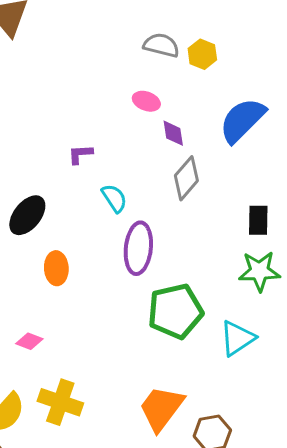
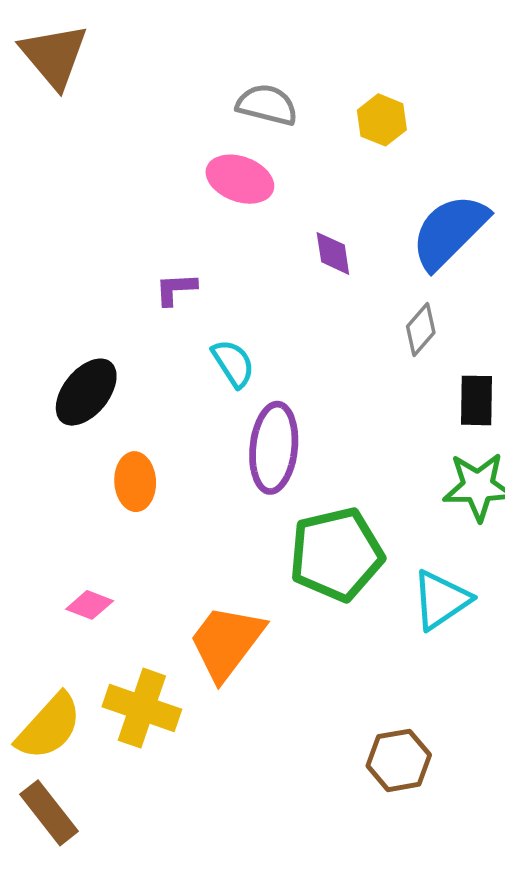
gray semicircle: (161, 45) -> (267, 105), moved
pink ellipse: (146, 101) -> (240, 179), moved, size x1.4
gray diamond: (186, 178) -> (421, 330), moved, size x0.7
orange trapezoid: (161, 408) -> (226, 642), moved

